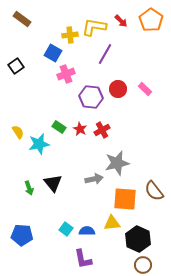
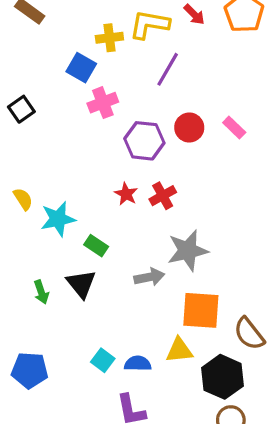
black square: (16, 66) -> (21, 109), moved
green rectangle: (59, 127) -> (96, 246), moved
brown semicircle: (154, 191) -> (249, 334), moved

